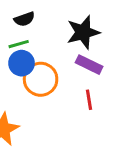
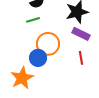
blue circle: (22, 63) -> (38, 58), moved

